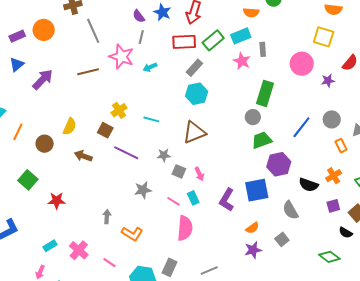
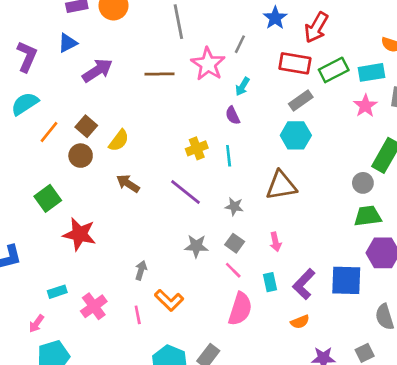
purple semicircle: (139, 16) -> (233, 115), moved
cyan arrow: (150, 67) -> (242, 86), turned -48
yellow cross: (119, 110) -> (197, 148), moved
cyan line: (151, 119) -> (229, 156), turned 56
brown square: (105, 130) -> (86, 126), moved
gray square: (179, 171) -> (235, 243), moved
cyan rectangle: (193, 198) -> (270, 282), moved
red star: (57, 201) -> (79, 234), size x1.4
orange semicircle: (252, 228) -> (300, 322), moved
pink line: (109, 263) -> (138, 315), moved, turned 32

